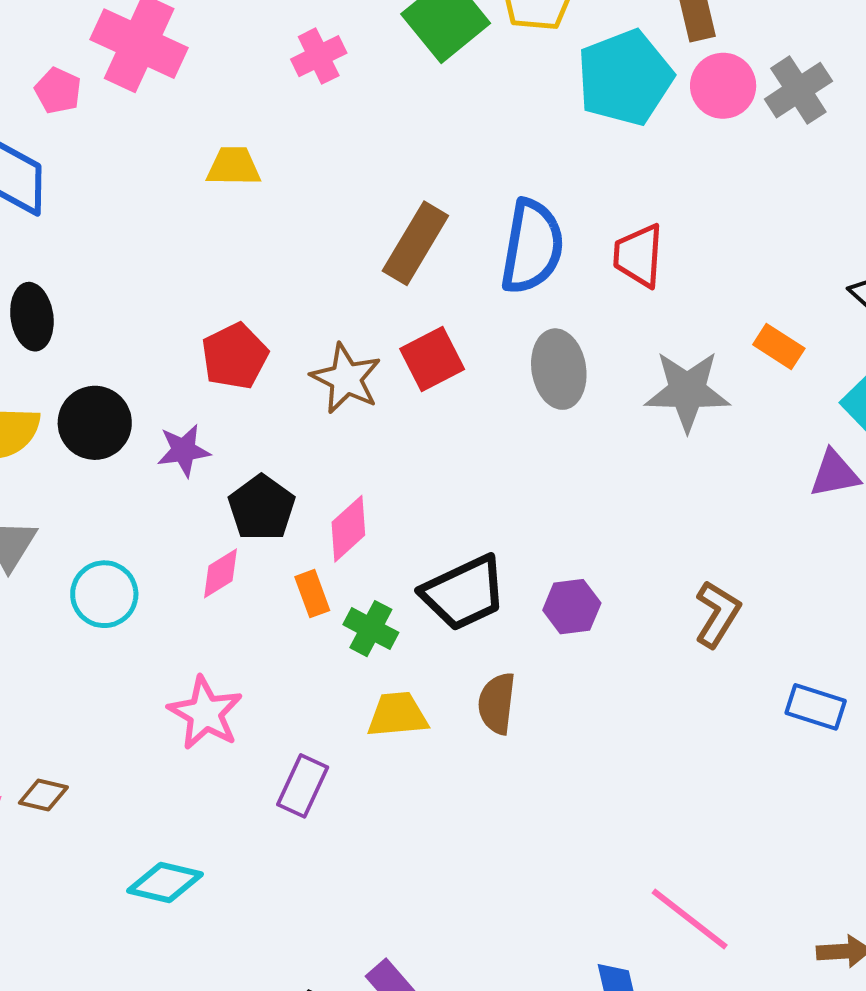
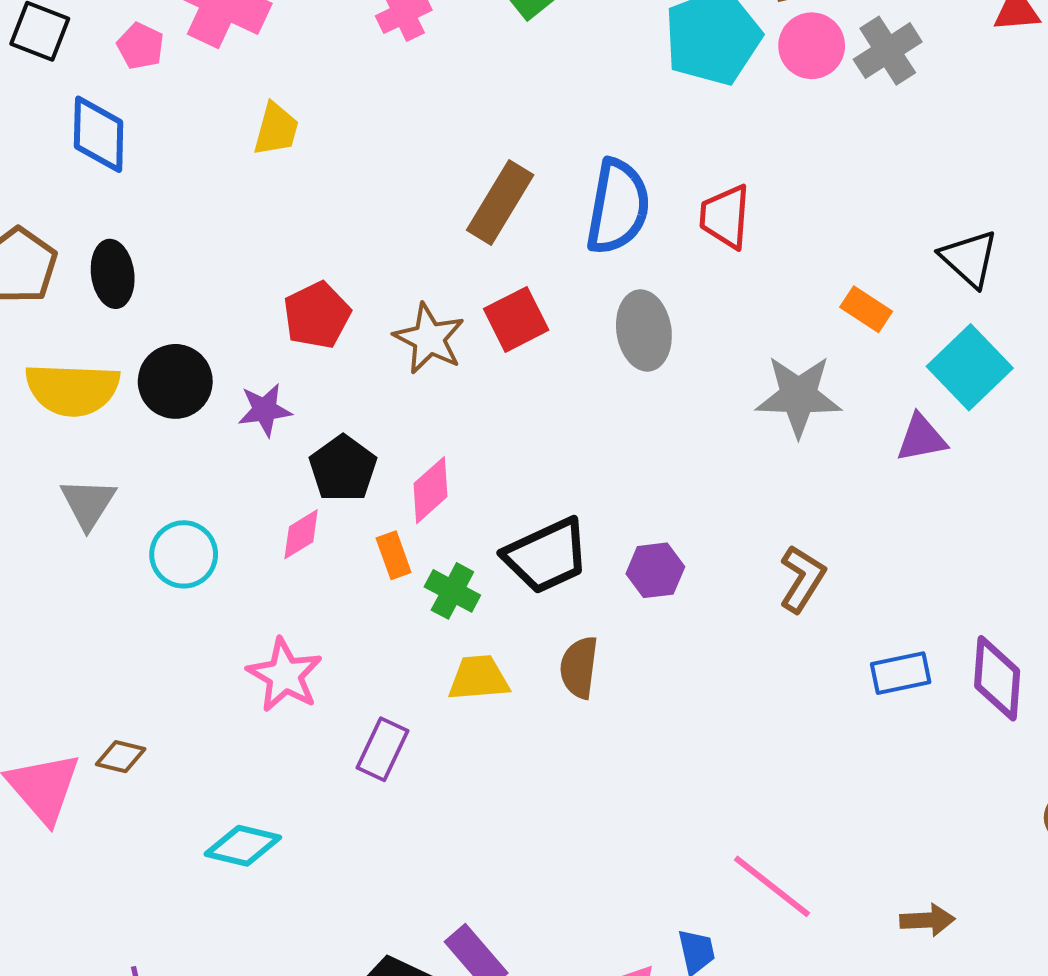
yellow trapezoid: (234, 166) -> (276, 129), moved, turned 104
gray star: (687, 391) -> (799, 396), moved
blue rectangle: (816, 707) -> (901, 673), turned -30

